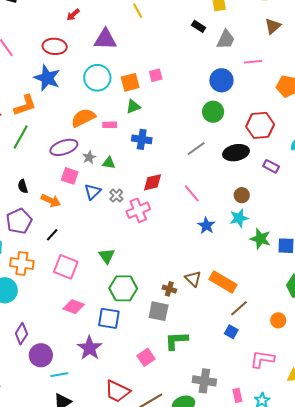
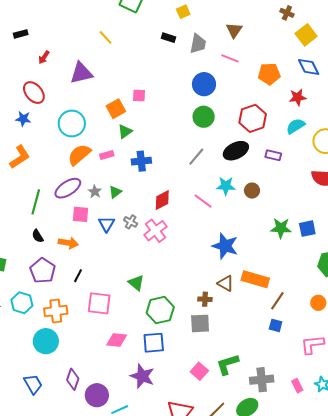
brown triangle: (273, 26) -> (234, 30), moved
red ellipse: (55, 46) -> (34, 93), turned 60
pink line: (253, 62) -> (230, 58), turned 42
pink square: (156, 75) -> (139, 96), turned 32
blue star: (47, 78) -> (23, 119), moved, size x0.6
cyan circle: (97, 78) -> (72, 123), moved
green line: (21, 137) -> (36, 202), moved
green triangle: (109, 163) -> (115, 192), turned -32
cyan star: (239, 218) -> (226, 186), moved, turned 30
blue star: (206, 226) -> (225, 246), moved, size x1.5
green L-shape: (176, 341) -> (227, 364), moved

